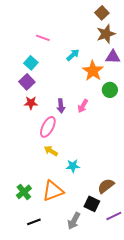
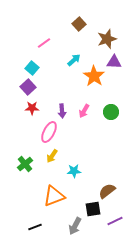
brown square: (102, 13) -> (79, 24), moved
pink line: (43, 38) -> (44, 43), turned -56
green circle: (110, 90) -> (111, 112), moved
yellow arrow: (51, 151) -> (52, 156), turned -88
green cross: (24, 192) -> (25, 164), moved
black square: (92, 204) -> (93, 209), turned -35

